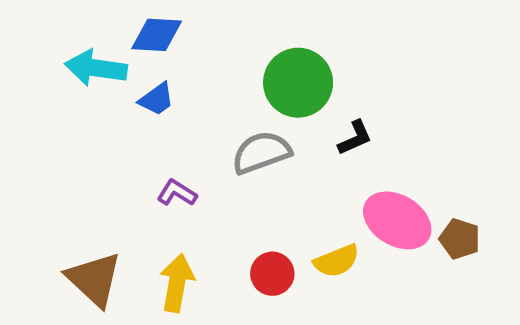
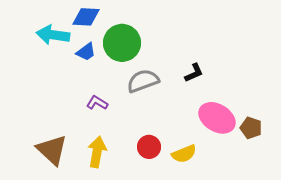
green circle: (298, 83) -> (122, 43), moved
yellow semicircle: (337, 261) -> (184, 154), moved

